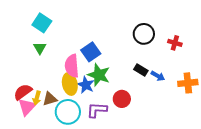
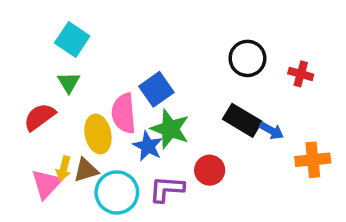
black rectangle: (141, 70) -> (242, 120), size x1.5
orange cross: (188, 83) -> (313, 160), moved
yellow ellipse: (70, 84) -> (98, 134), moved
red semicircle: (23, 92) -> (40, 117), moved

